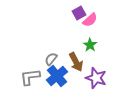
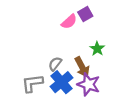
pink semicircle: (90, 20) -> (69, 22), moved
purple star: (96, 78) -> (89, 84), moved

